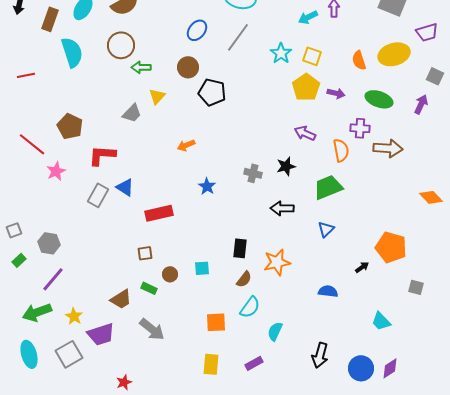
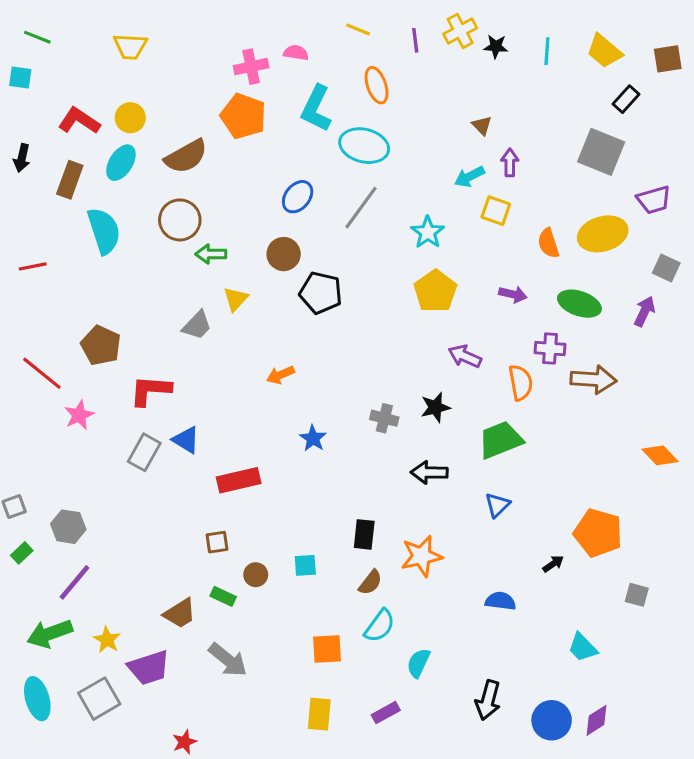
yellow square: (312, 56) -> (496, 211), moved
yellow pentagon: (306, 87) -> (435, 291), moved

